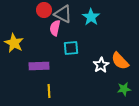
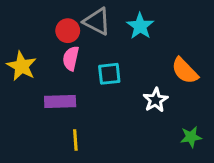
red circle: (44, 10) -> (68, 31), moved
pink semicircle: (55, 28) -> (71, 58), moved
orange semicircle: (120, 61) -> (185, 71), moved

